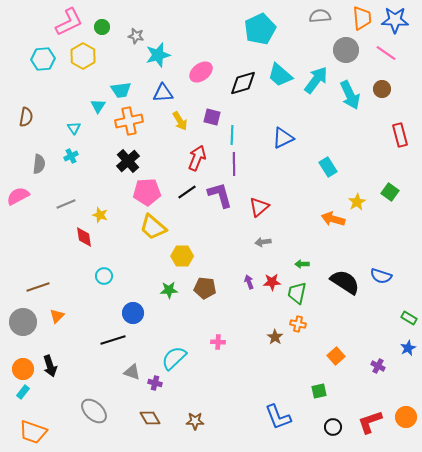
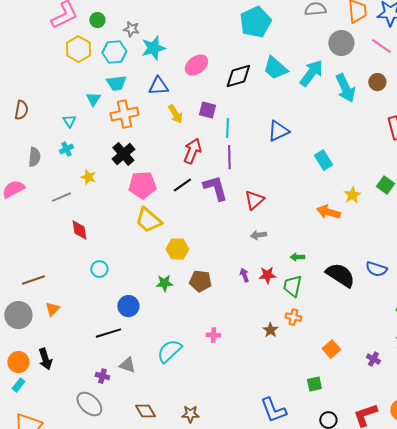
cyan hexagon: (43, 59) -> (114, 52), moved
yellow star: (100, 215) -> (88, 177), moved
purple cross: (155, 383) -> (102, 376), moved

